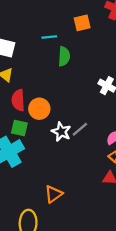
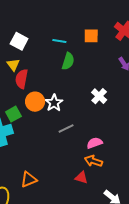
red semicircle: (18, 100) -> (22, 79), moved
green square: (19, 128) -> (13, 114), turned 35
white star: (61, 132) -> (54, 103), moved

